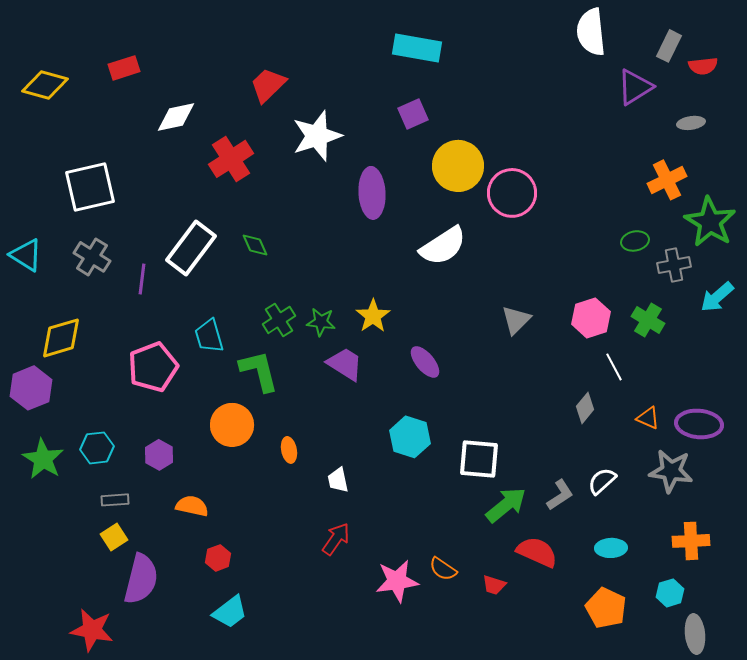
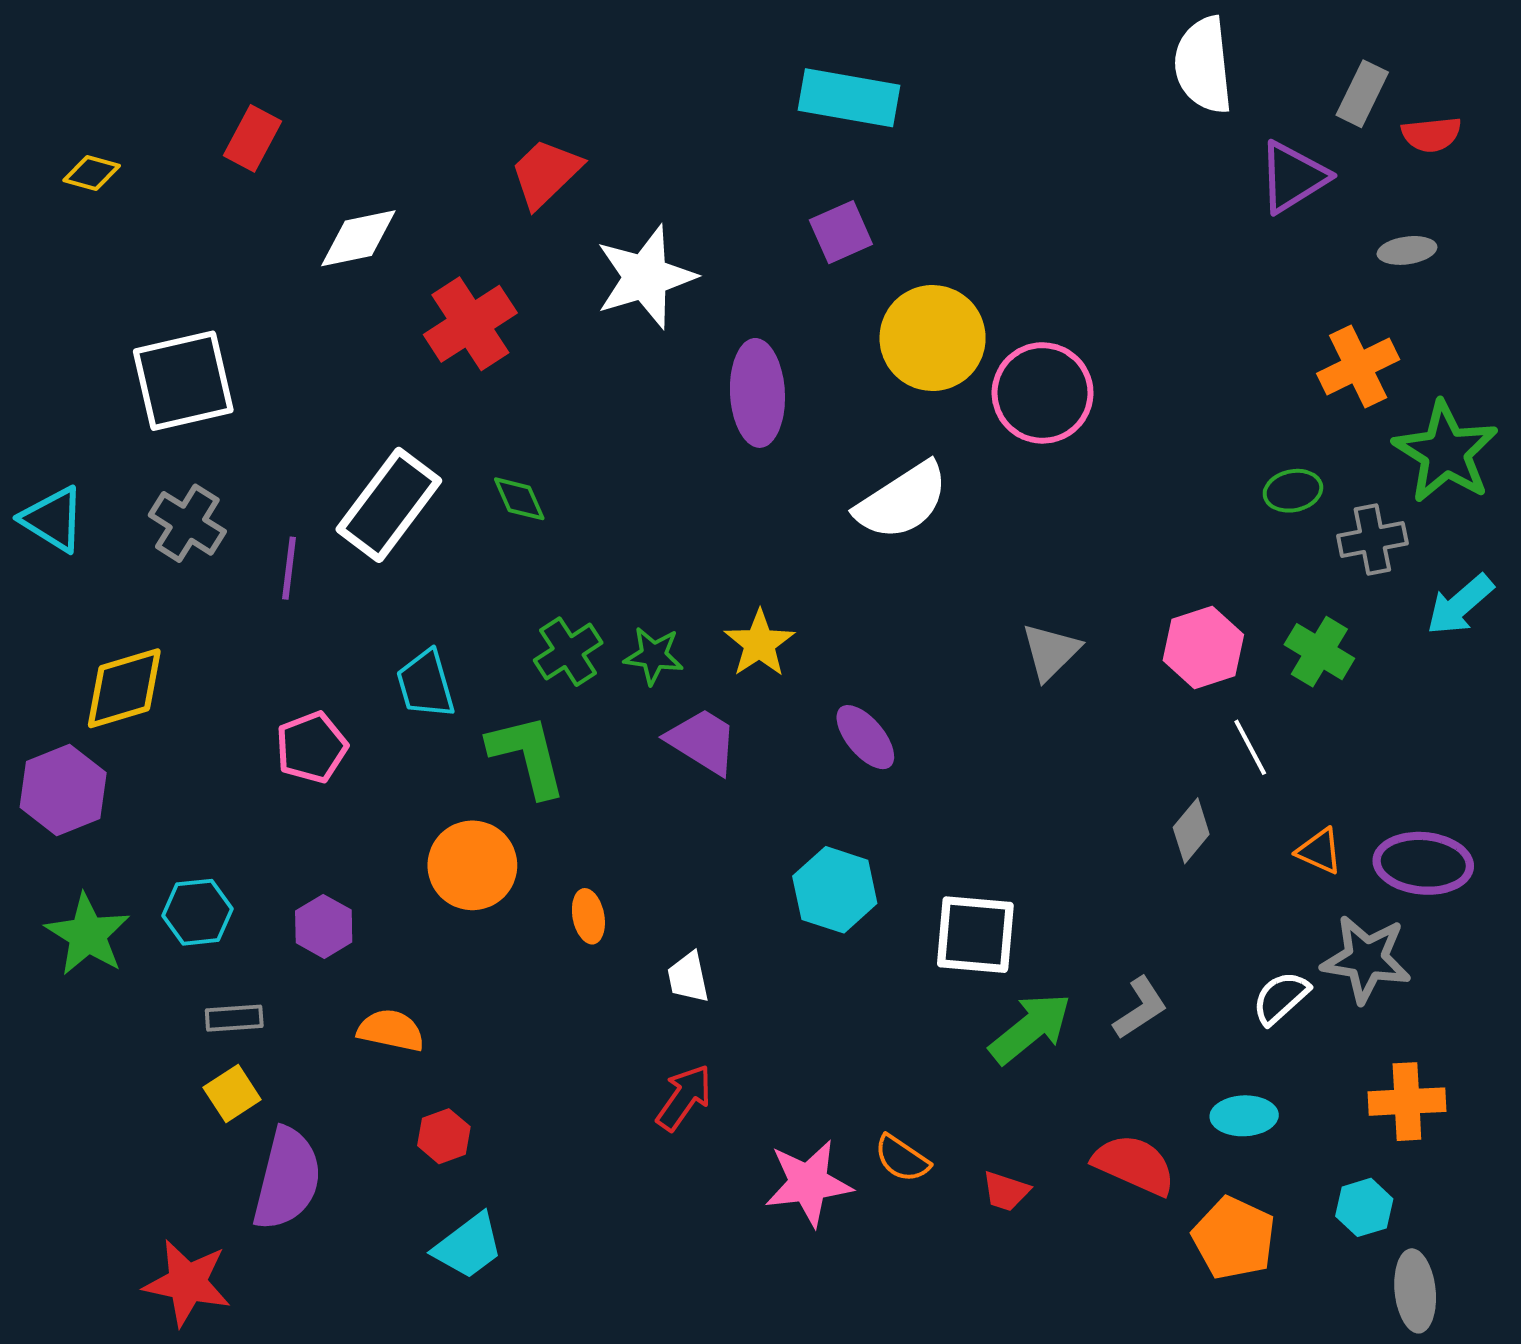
red rectangle: (124, 68) -> (252, 138), turned -44
yellow diamond: (45, 85) -> (92, 173), size x0.6
pink pentagon: (153, 367) -> (312, 747), size x0.7
white semicircle: (602, 481) -> (1281, 998), moved
red semicircle: (537, 552) -> (1134, 1165), moved

